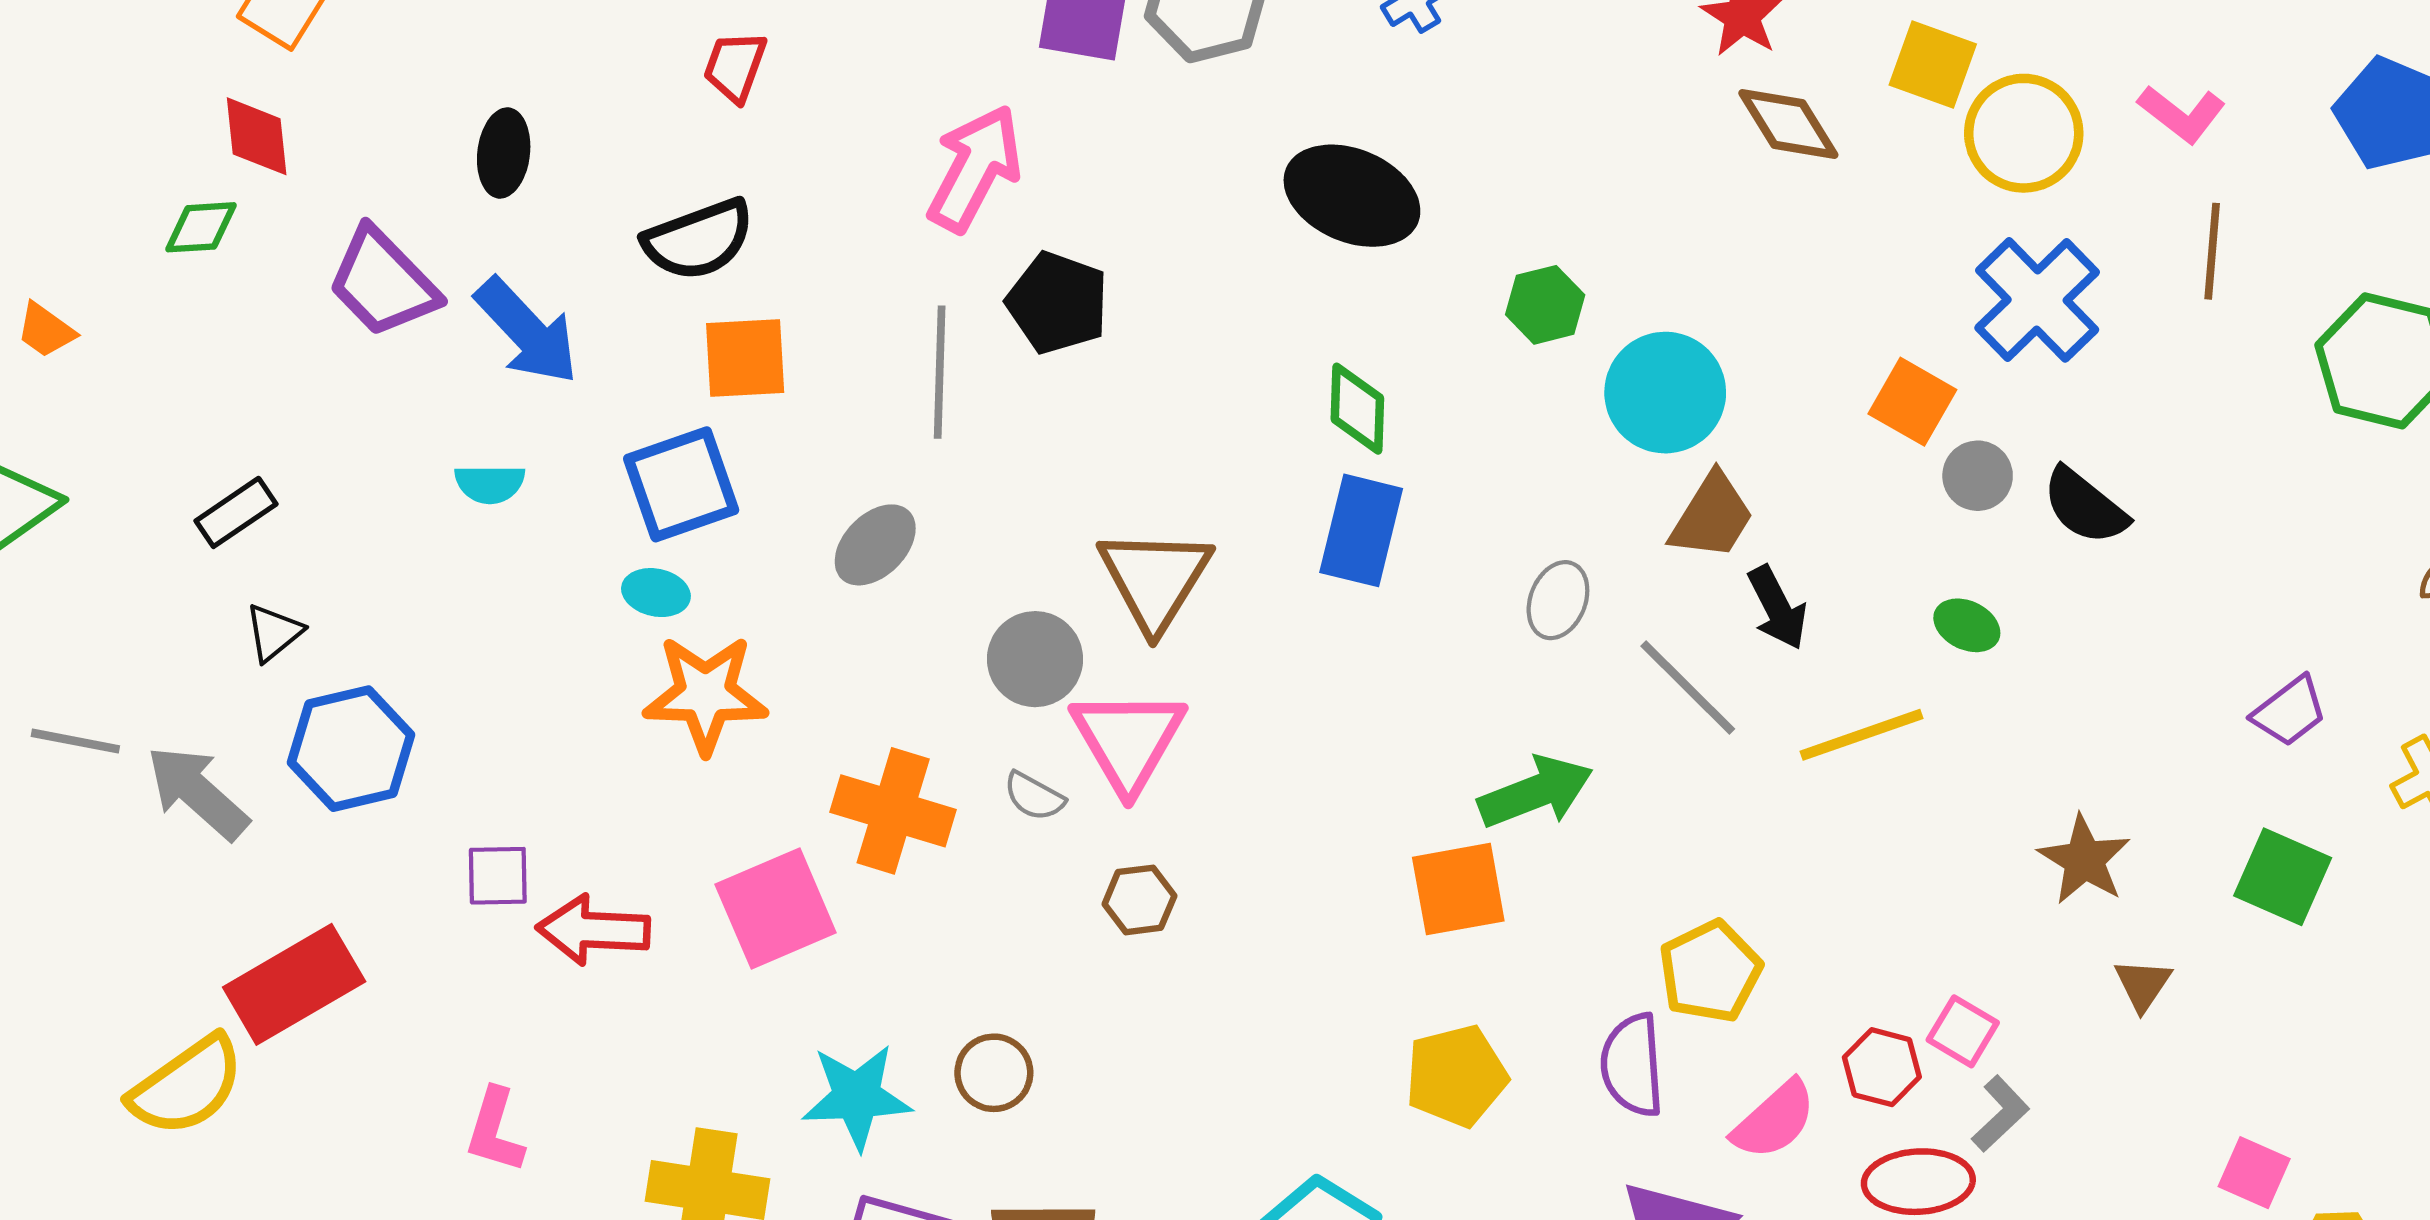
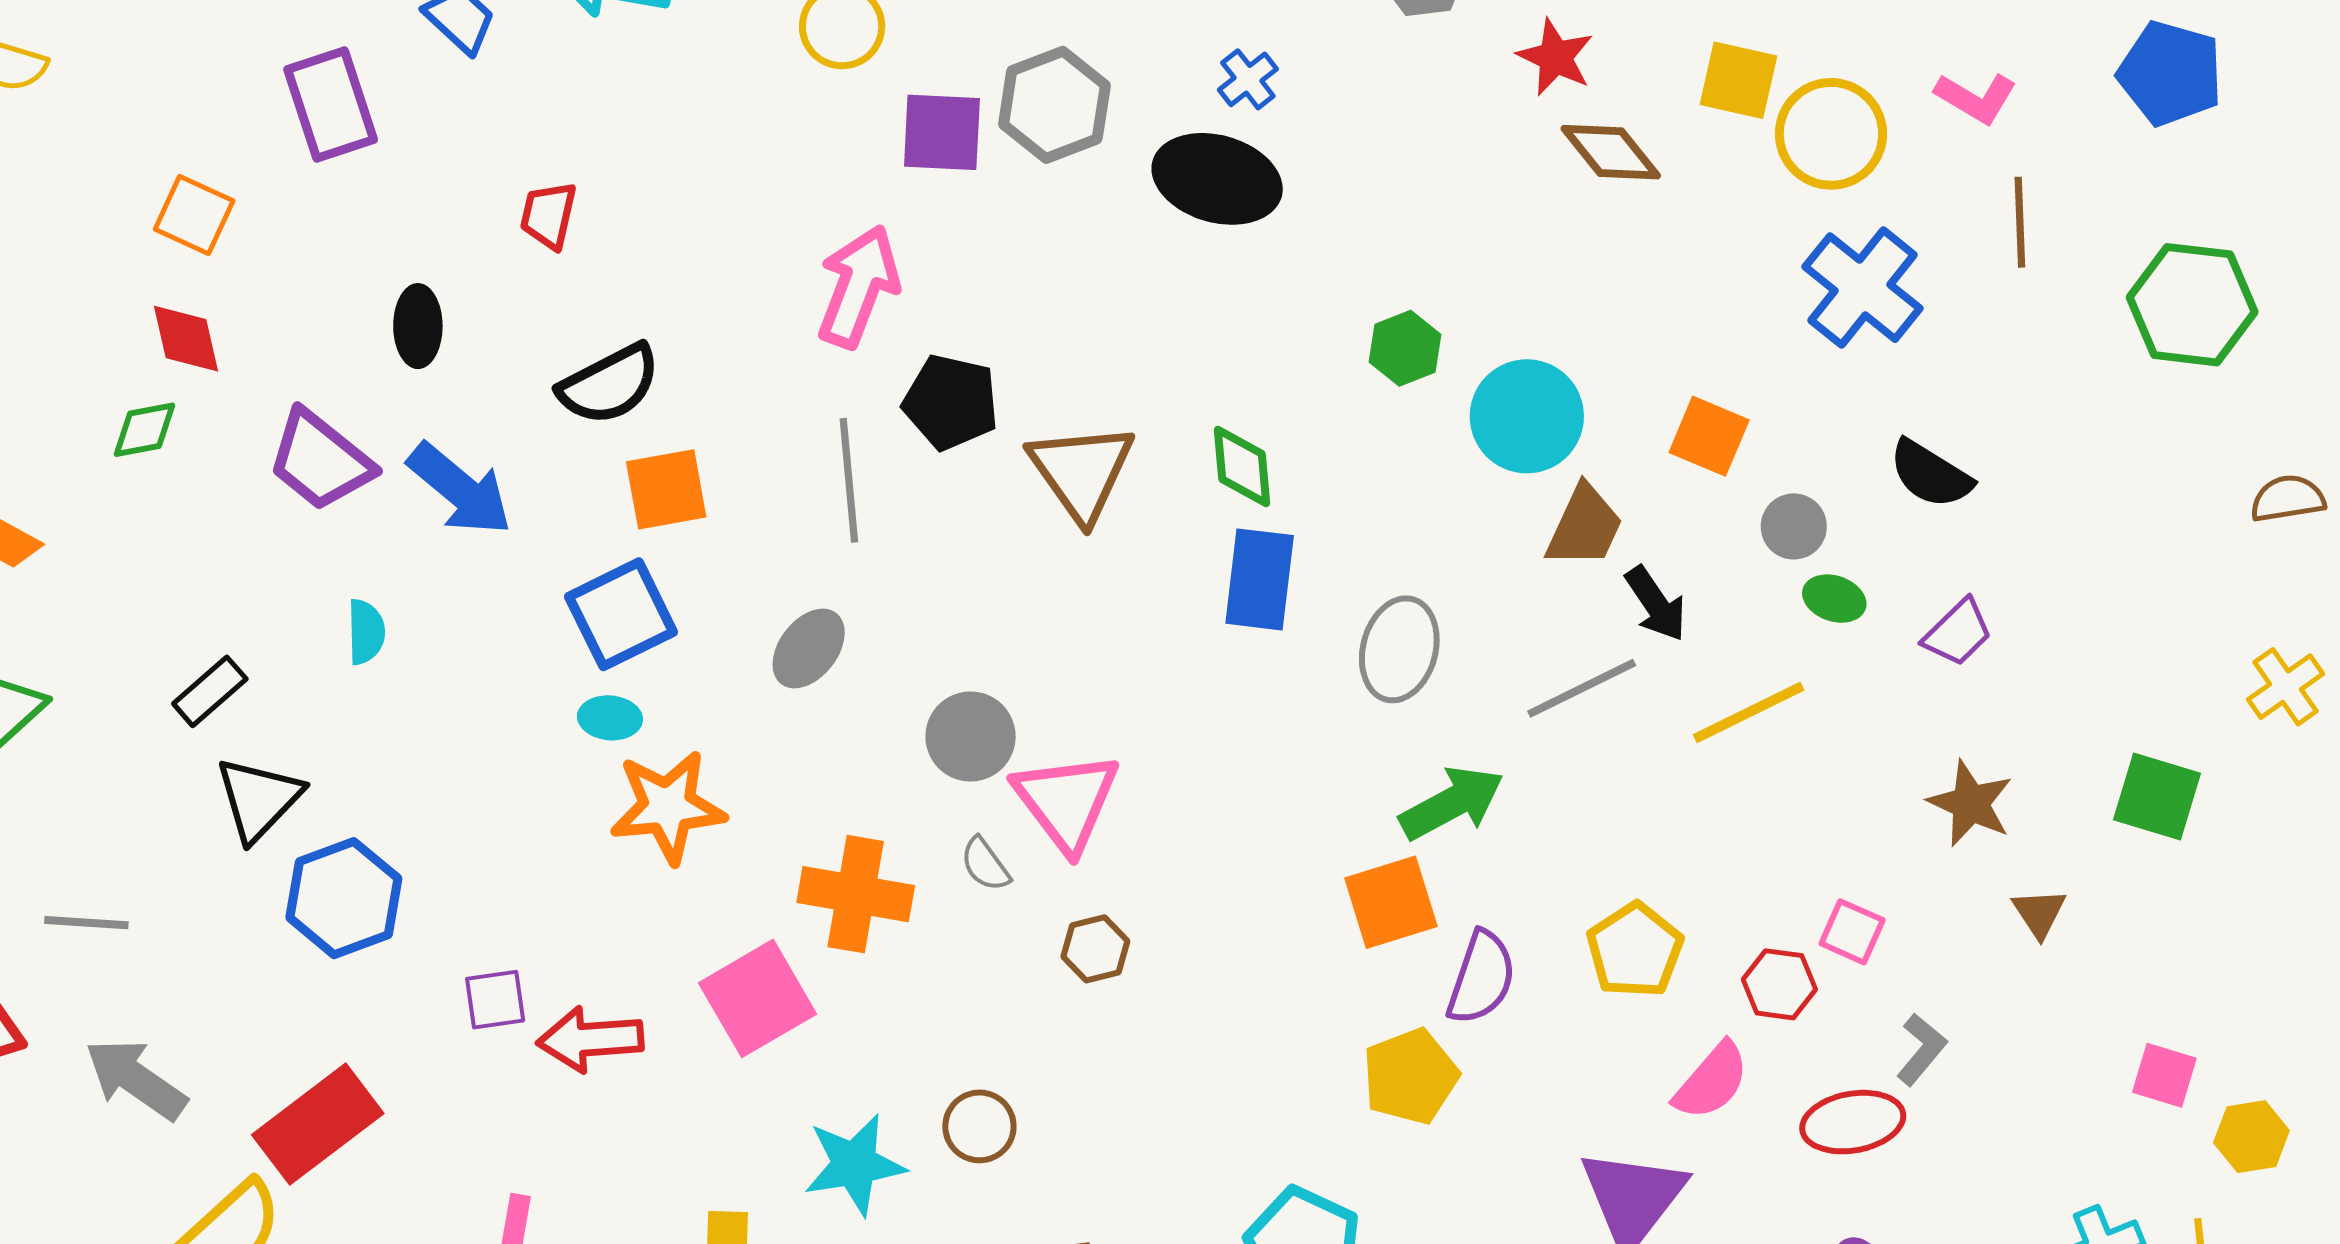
red trapezoid: (735, 66) -> (548, 215), moved
black ellipse: (1352, 196) -> (1217, 179), moved
orange square: (1912, 402) -> (1709, 436), moved
gray circle: (1978, 476) -> (1794, 526), moved
cyan semicircle: (490, 484) -> (366, 632), moved, turned -84
brown triangle: (1155, 579) -> (1082, 472), moved
gray ellipse: (1558, 600) -> (1399, 649), moved, size x1.4
black triangle: (274, 633) -> (259, 799), size x1.6
gray line: (1688, 687) -> (1582, 688), turned -64
purple trapezoid: (2290, 711) -> (1958, 633), moved
gray arrow: (197, 792) -> (136, 1079), moved
gray semicircle: (1034, 796) -> (985, 864), turned 32
pink square: (1963, 1031) -> (1852, 932), moved
purple semicircle: (1632, 1065) -> (1481, 978), moved, turned -150
red hexagon: (1882, 1067) -> (1779, 984), moved

